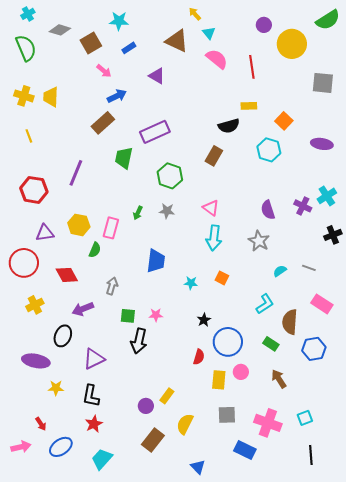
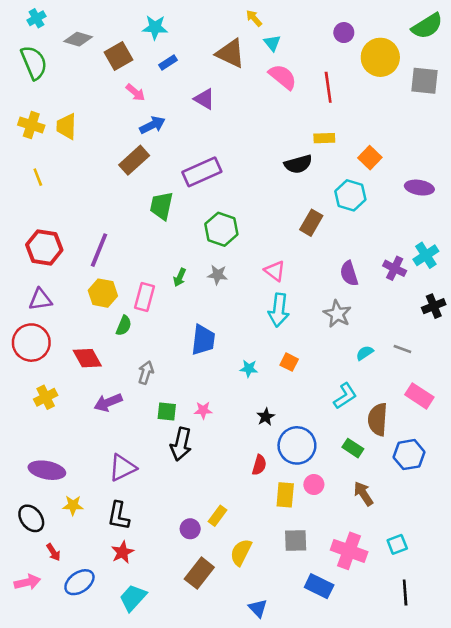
gray square: (323, 83) -> (425, 81), moved
brown rectangle: (214, 156) -> (311, 223), moved
purple line: (76, 173) -> (99, 250), moved
purple triangle: (45, 233) -> (40, 300), moved
black ellipse: (63, 336) -> (31, 518), moved, turned -60

